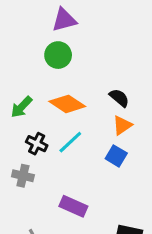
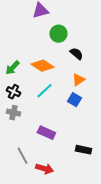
green circle: (58, 55) -> (58, 34), moved
black semicircle: (119, 98) -> (76, 54), moved
black cross: (37, 144) -> (13, 92), moved

